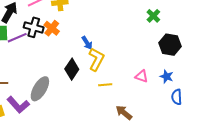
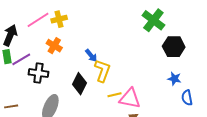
green cross: (153, 16) -> (153, 20), size x1.6
black cross: (34, 27) -> (38, 73), moved
pink triangle: (142, 76) -> (130, 98), moved, size x1.6

